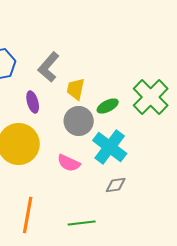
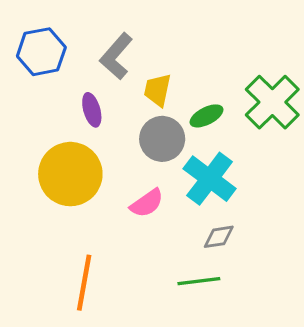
pink semicircle: (69, 163) -> (147, 203), turned -60
green line: (82, 223) -> (199, 281), moved

